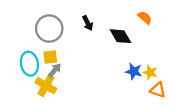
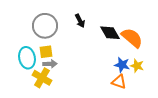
orange semicircle: (145, 18) -> (132, 38), moved, size x1.6
gray arrow: (55, 70) -> (50, 64), turned 48
orange triangle: (158, 90) -> (119, 82), moved

